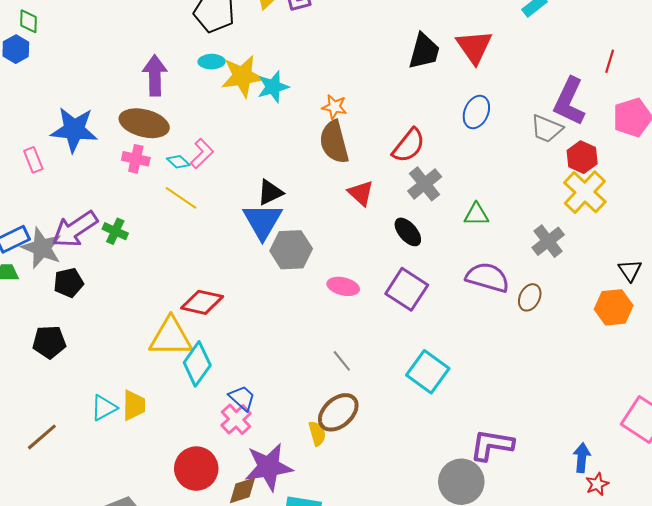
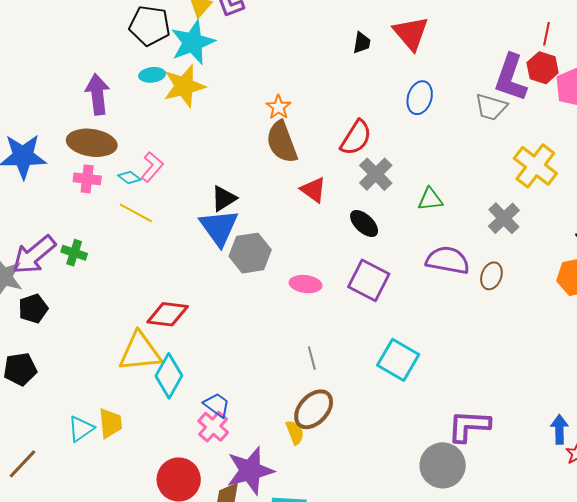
black trapezoid: (424, 51) -> (362, 43), size x0.6
cyan star: (273, 87) -> (193, 42), moved, size x1.4
orange star: (334, 107) -> (278, 107), turned 30
red hexagon: (582, 157) -> (543, 68), moved
gray line: (342, 361) -> (312, 358), turned 30

